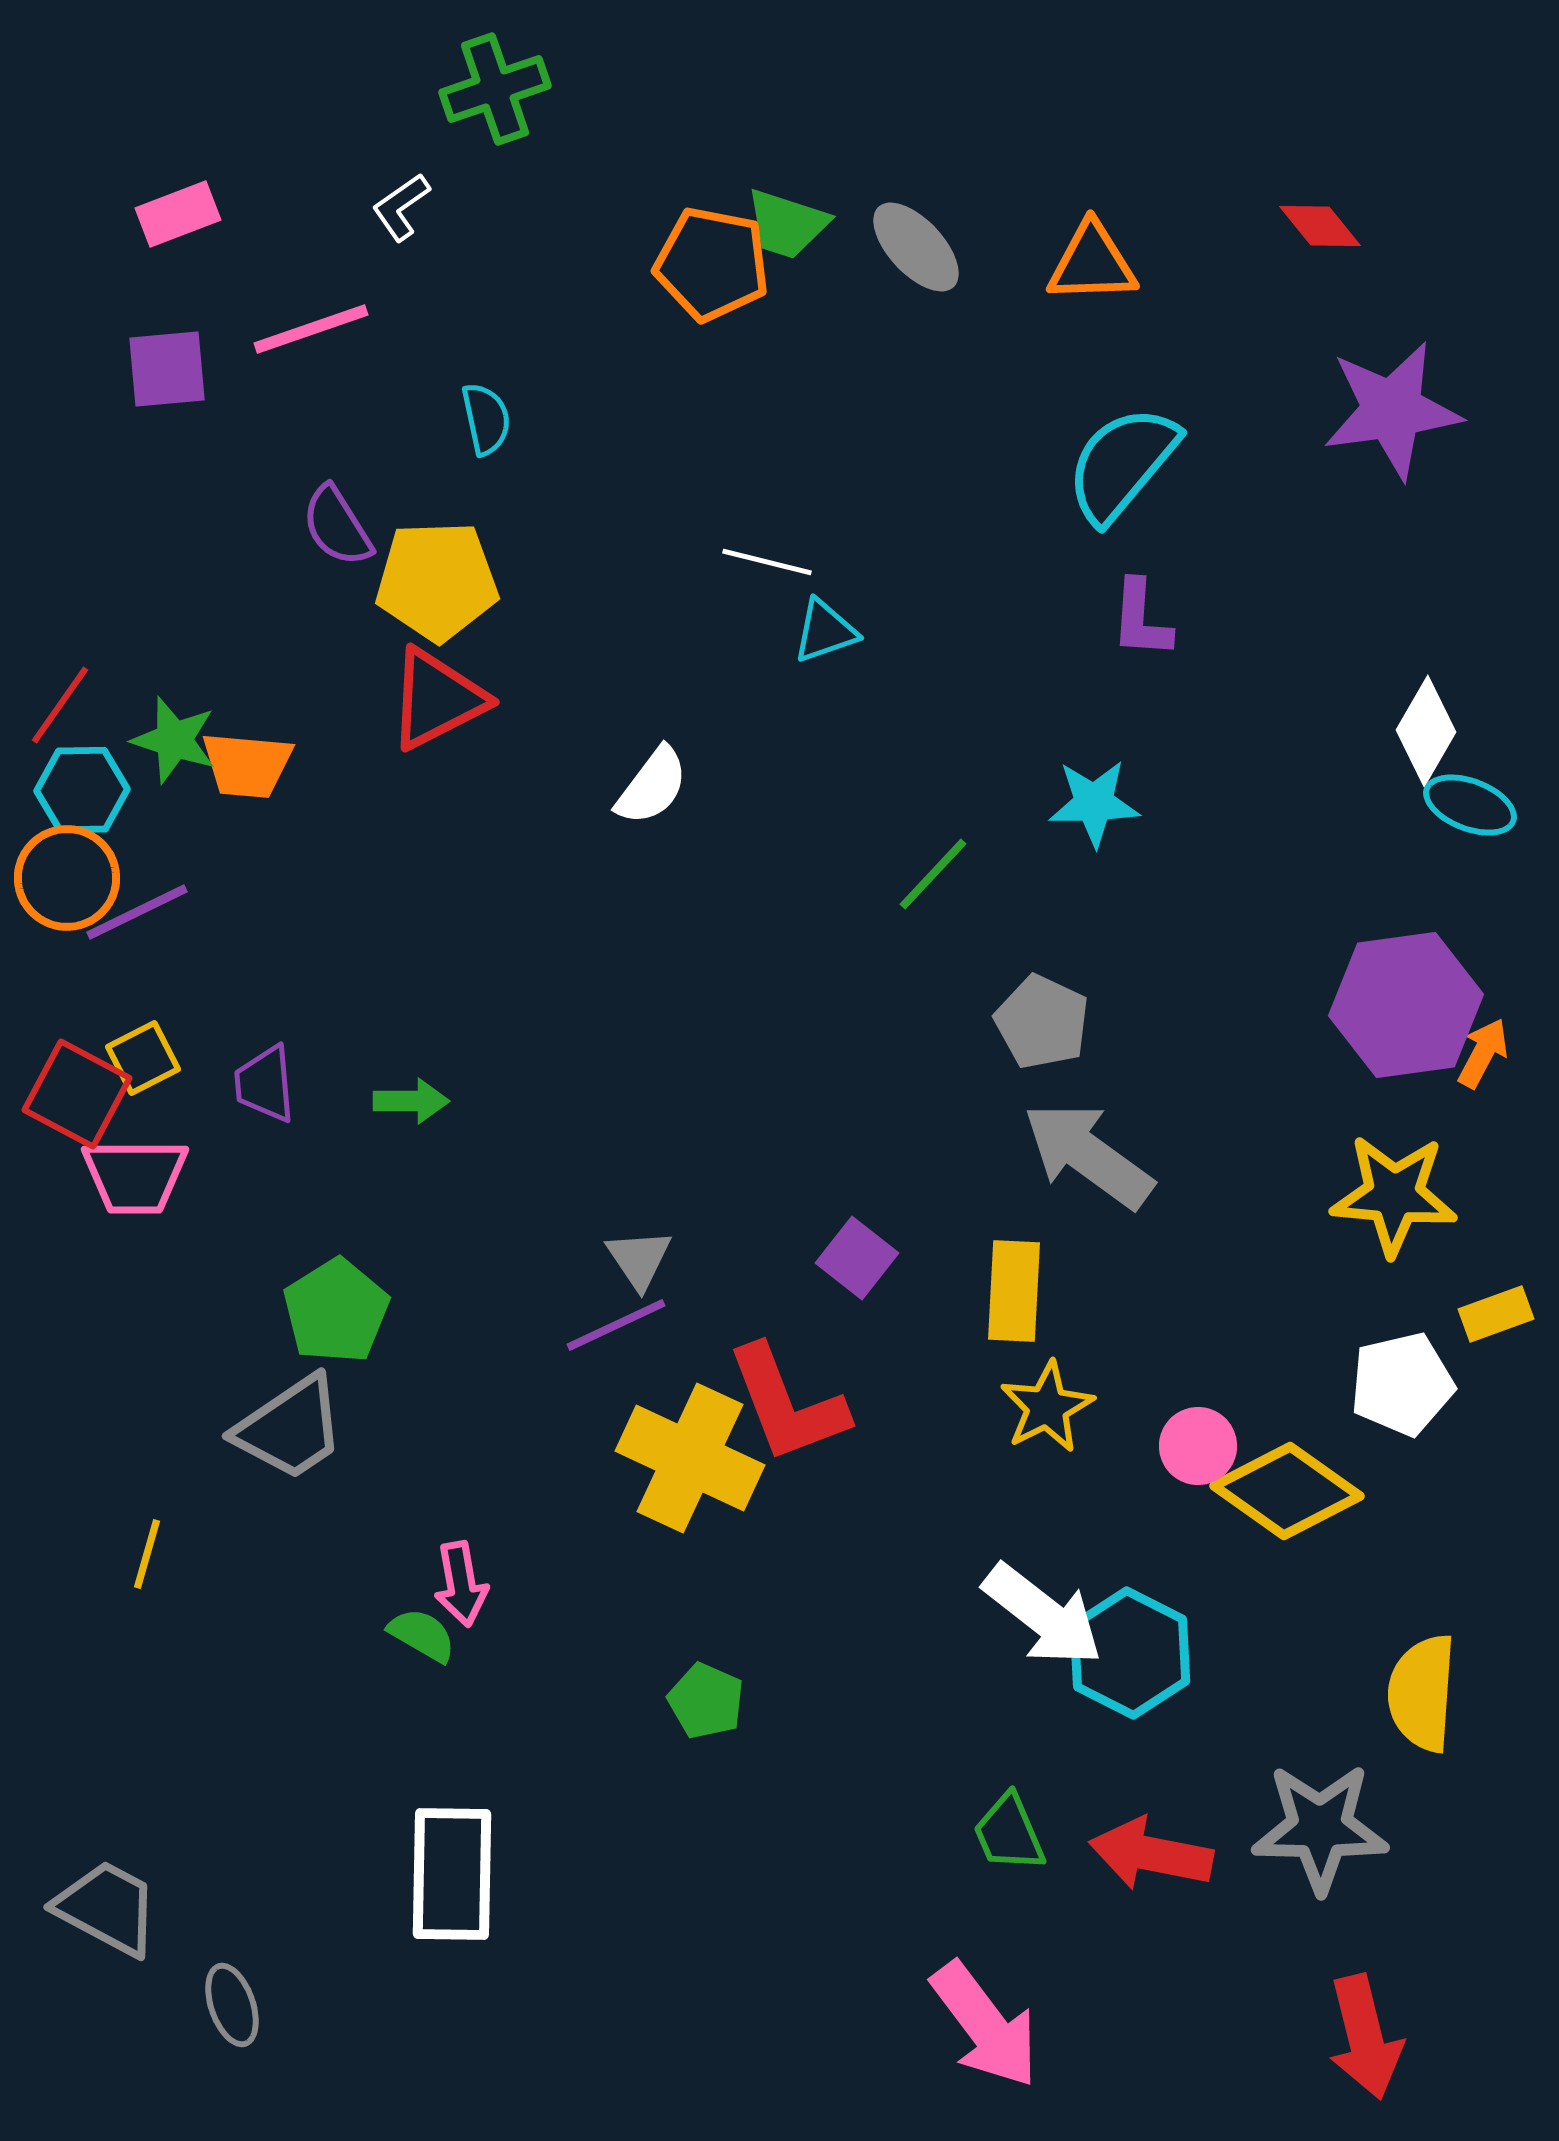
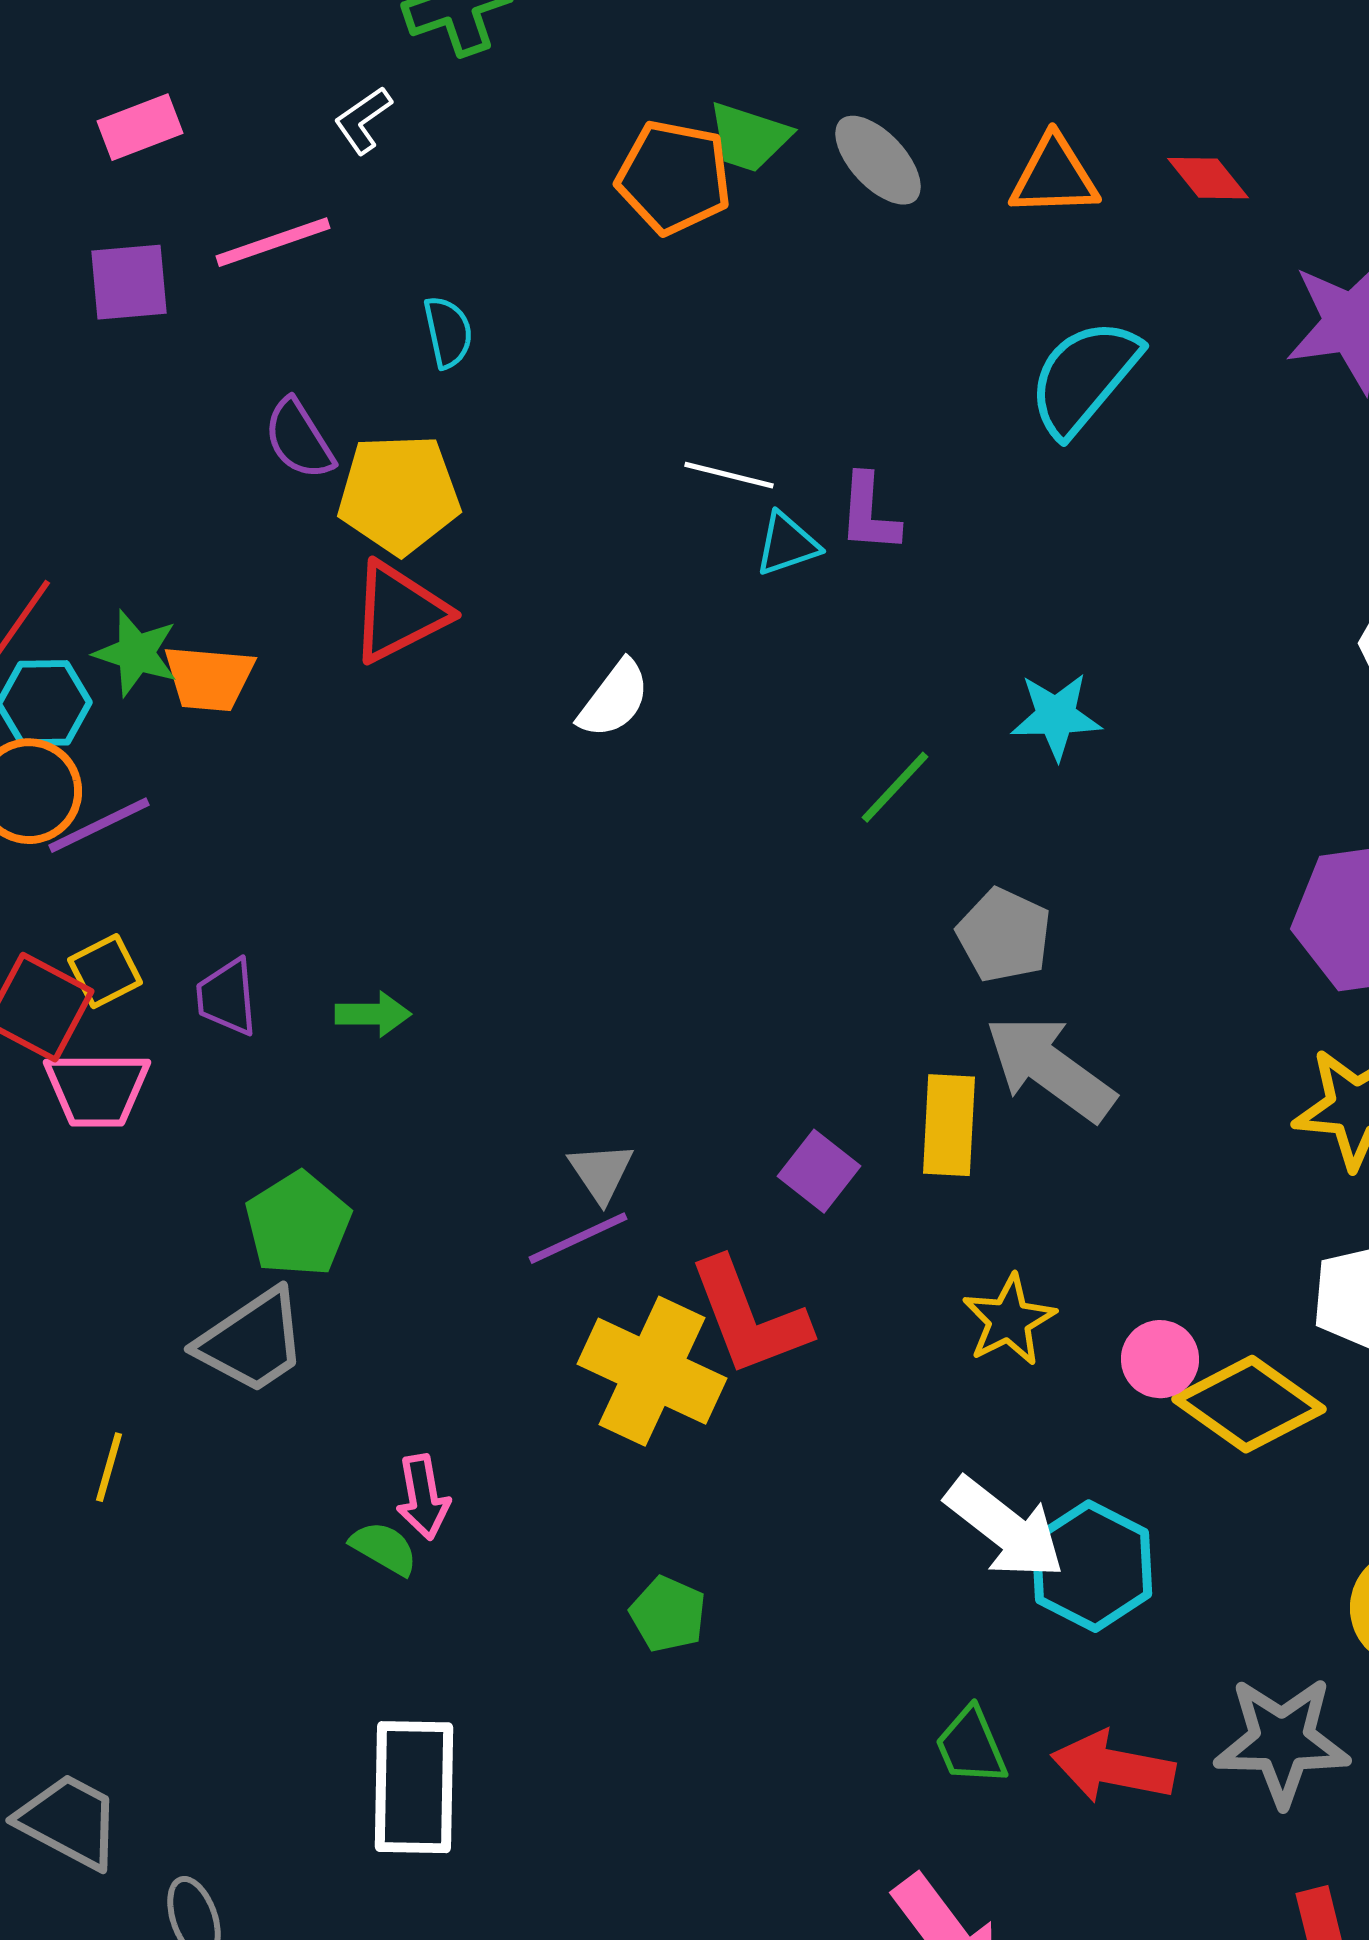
red diamond: (1320, 226) -> (1208, 178), moved
purple L-shape: (1141, 619) -> (869, 513), moved
yellow rectangle: (1014, 1291) -> (949, 1125), moved

